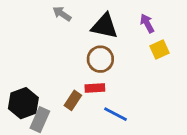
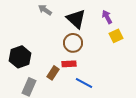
black triangle: (104, 26) -> (76, 19), turned 30
black hexagon: (23, 103) -> (20, 57), moved

